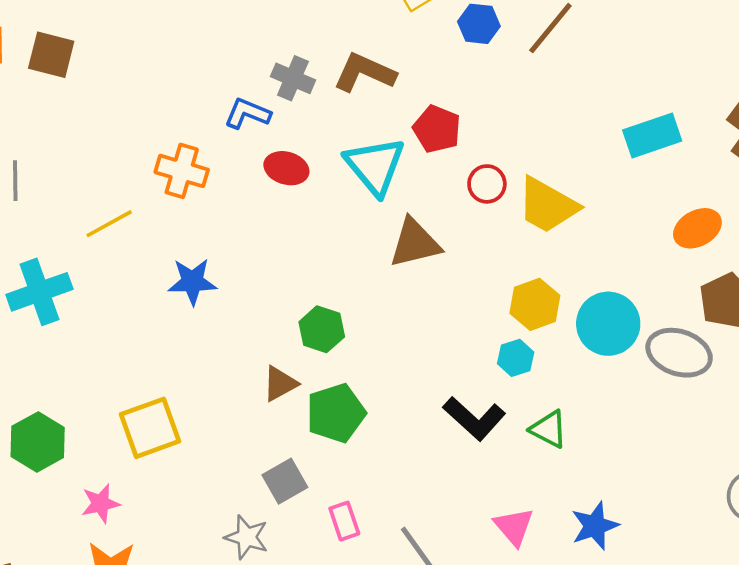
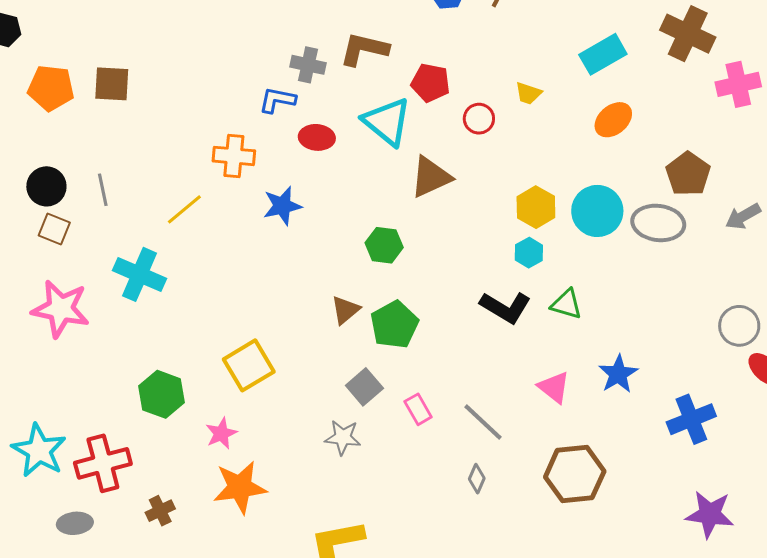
yellow trapezoid: (548, 205) -> (528, 93), moved, size x0.5
orange ellipse: (697, 228) -> (613, 120), moved
blue star: (192, 282) -> (282, 206), moved
cyan cross: (39, 292) -> (140, 274), turned -36
green hexagon: (322, 329) -> (384, 245), moved

